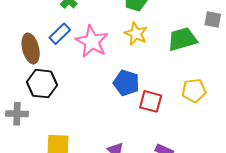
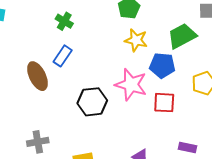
pink star: (92, 42) -> (131, 85), moved
blue pentagon: (126, 83) -> (162, 65), moved
black hexagon: (42, 84) -> (92, 102), moved

